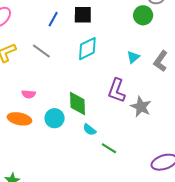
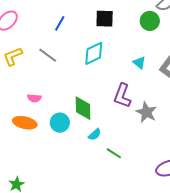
black square: (83, 15) -> (105, 19), moved
cyan triangle: (133, 57) -> (139, 63), turned -40
cyan semicircle: (89, 130) -> (95, 134), turned -80

